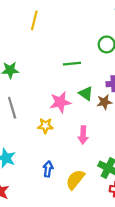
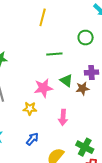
yellow line: (34, 20) -> (43, 17), moved
blue arrow: (48, 169) -> (32, 139), moved, turned 32

